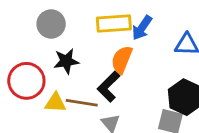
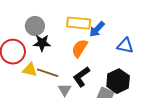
gray circle: (51, 24) -> (35, 26), moved
black L-shape: (109, 87) -> (81, 77), moved

